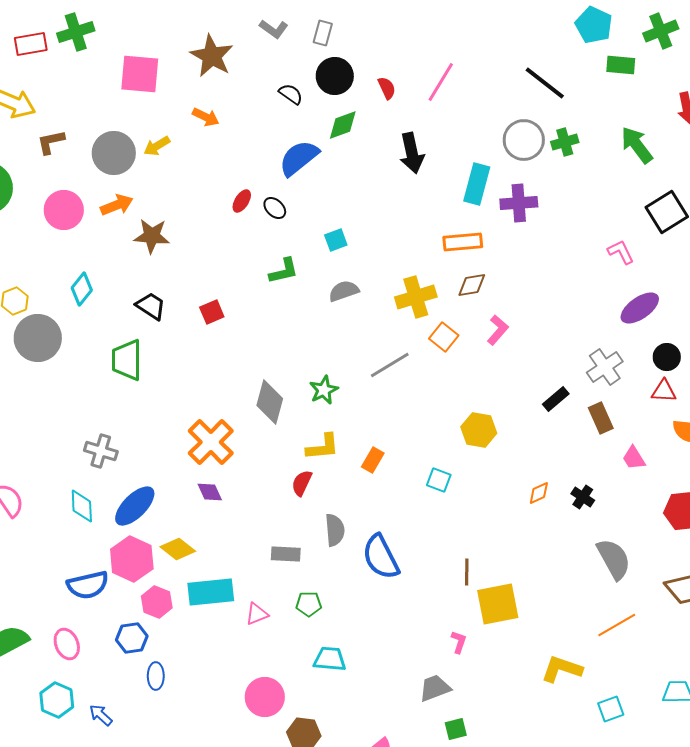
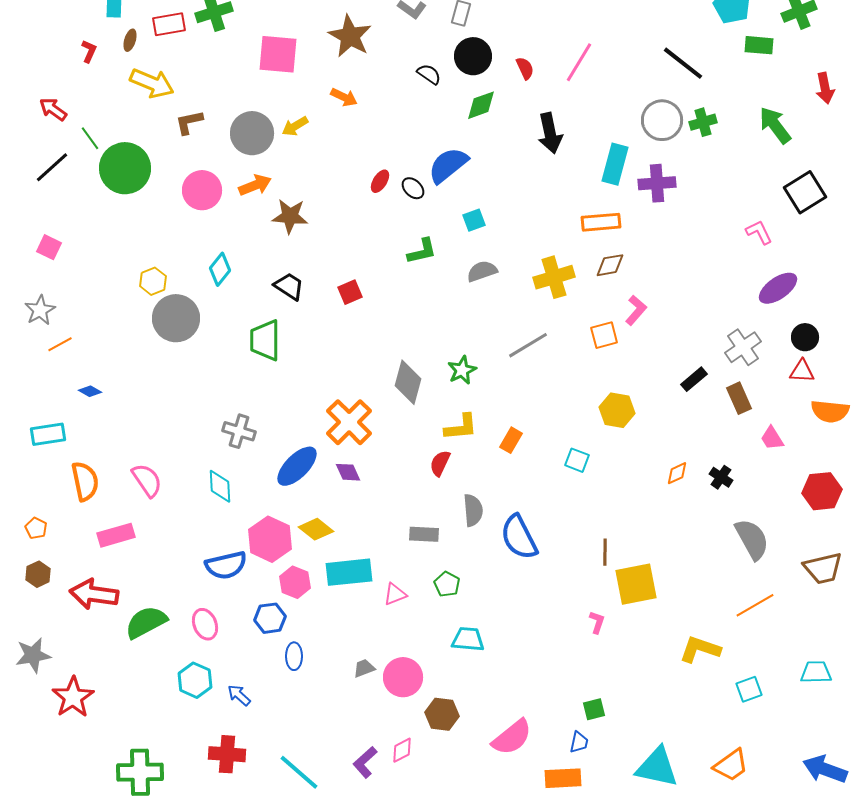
blue semicircle: (299, 158) -> (448, 165), moved
orange square: (444, 337) -> (604, 335), moved, turned 36
blue ellipse: (135, 506) -> (297, 466), moved
green pentagon: (309, 604) -> (447, 584), turned 30
gray trapezoid: (435, 688) -> (364, 668), moved, size x0.7

